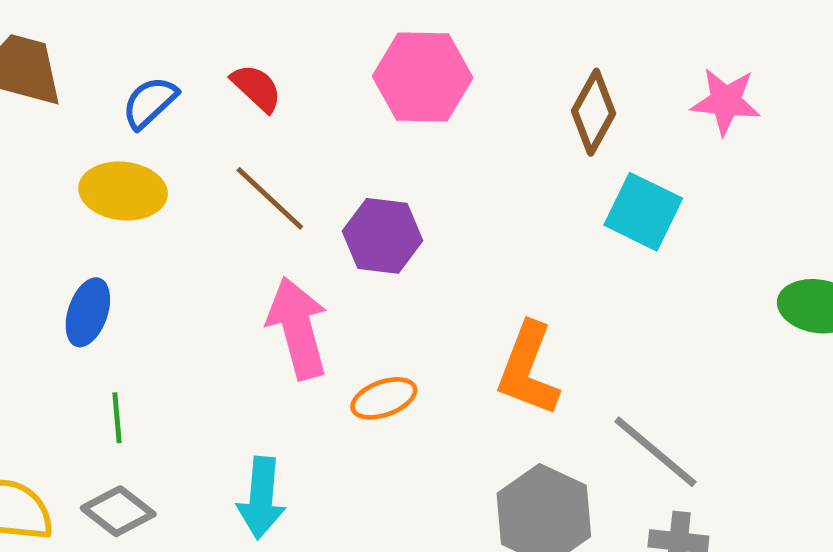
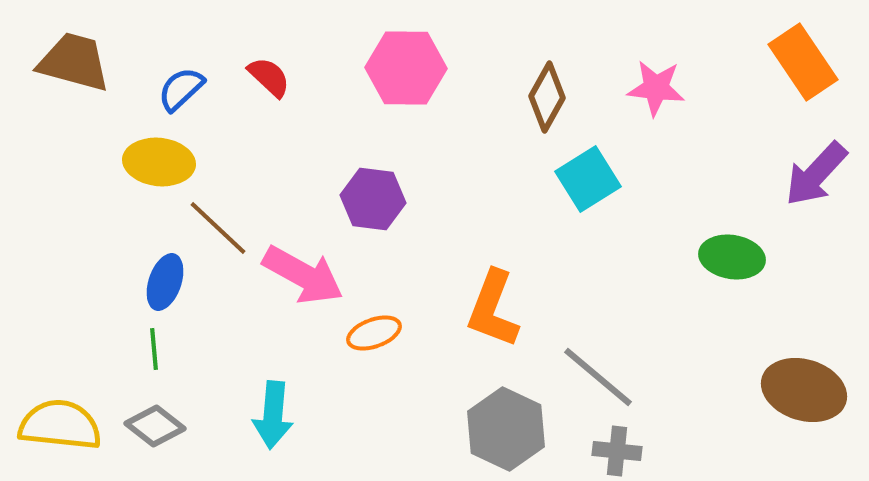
brown line: (270, 198) -> (218, 228), moved
cyan square: (643, 212) -> (588, 179), turned 32
blue ellipse: (88, 312) -> (165, 282), moved
pink arrow: (298, 328) -> (303, 275), turned 134

